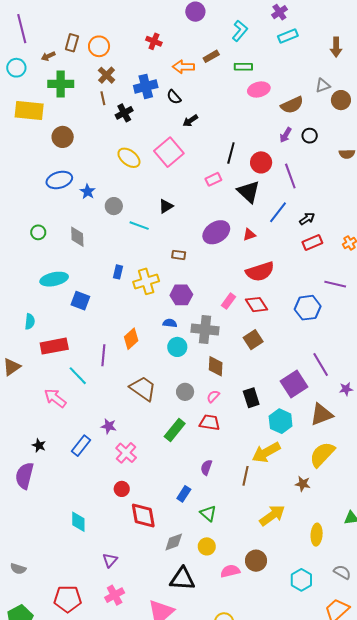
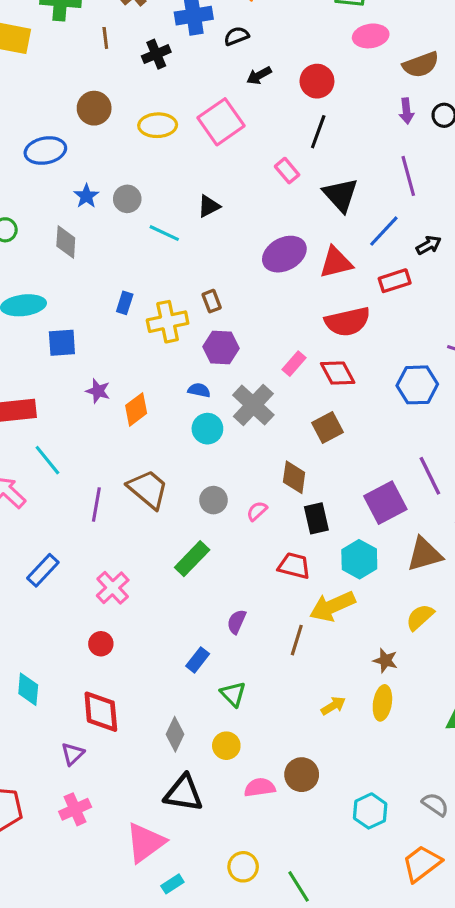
black semicircle: (174, 97) -> (236, 36), turned 105
brown line: (103, 98) -> (105, 38), moved
purple arrow: (286, 135) -> (406, 111), turned -42
brown circle: (63, 137) -> (94, 108), moved
yellow ellipse: (129, 158) -> (158, 125), turned -45
red circle: (261, 162) -> (317, 81), moved
pink rectangle: (213, 179) -> (287, 171), turned 70
blue star: (88, 191) -> (86, 196), moved
red triangle: (249, 235) -> (336, 262), size x1.6
red rectangle: (312, 243) -> (395, 281), moved
brown rectangle: (179, 255) -> (212, 301), moved, turned 56
blue square: (80, 301) -> (62, 343), turned -30
gray cross: (205, 329) -> (253, 405), turned 32
purple line: (103, 355) -> (96, 505), moved
brown diamond: (216, 366) -> (294, 477), moved
red trapezoid: (210, 422) -> (294, 566), moved
purple star: (109, 426) -> (98, 391), moved
yellow semicircle: (322, 454) -> (420, 617), size x0.7
yellow arrow: (272, 515) -> (333, 706), size x0.6
red diamond: (143, 516) -> (101, 712), moved
yellow ellipse: (317, 535) -> (382, 703), moved
gray diamond: (174, 542) -> (175, 734), turned -50

